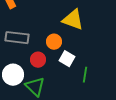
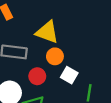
yellow triangle: (73, 20) -> (47, 32), moved

